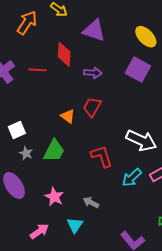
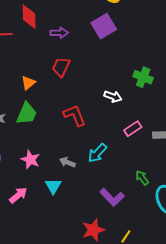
purple square: (138, 70) -> (104, 26), turned 35
orange triangle: (68, 116) -> (28, 83), moved, turned 49
white arrow: (141, 141) -> (113, 97), size x0.6
cyan arrow: (132, 178) -> (97, 153), moved

